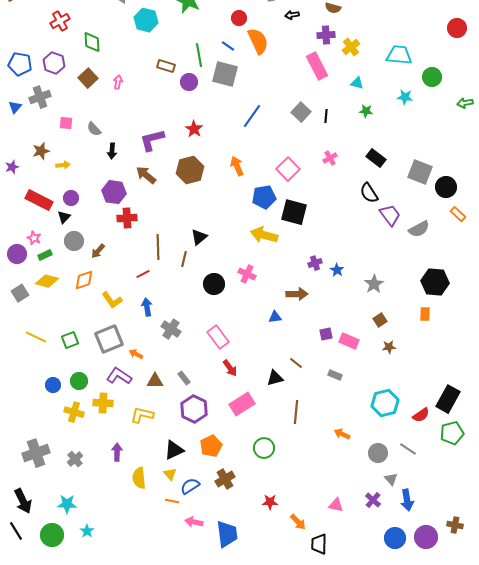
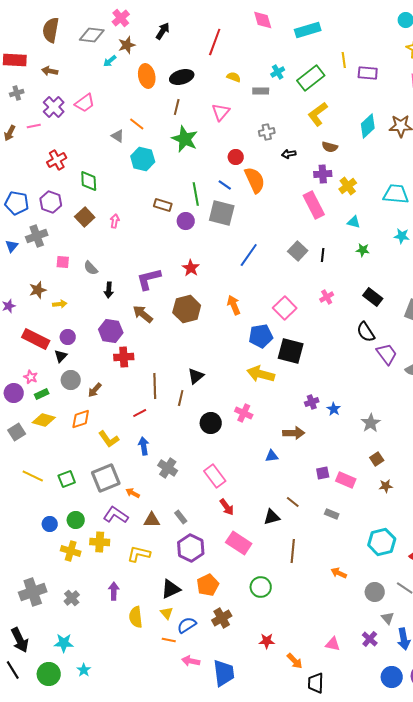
pink rectangle: (242, 404) -> (239, 543), turned 65

